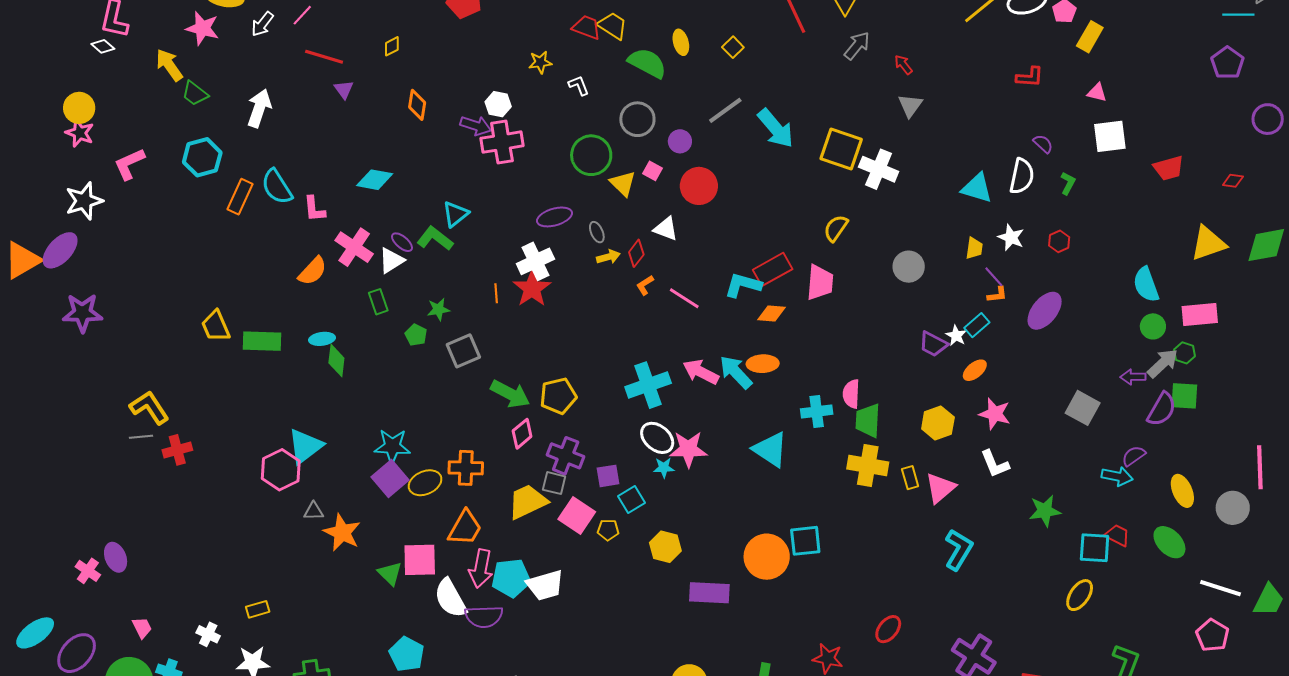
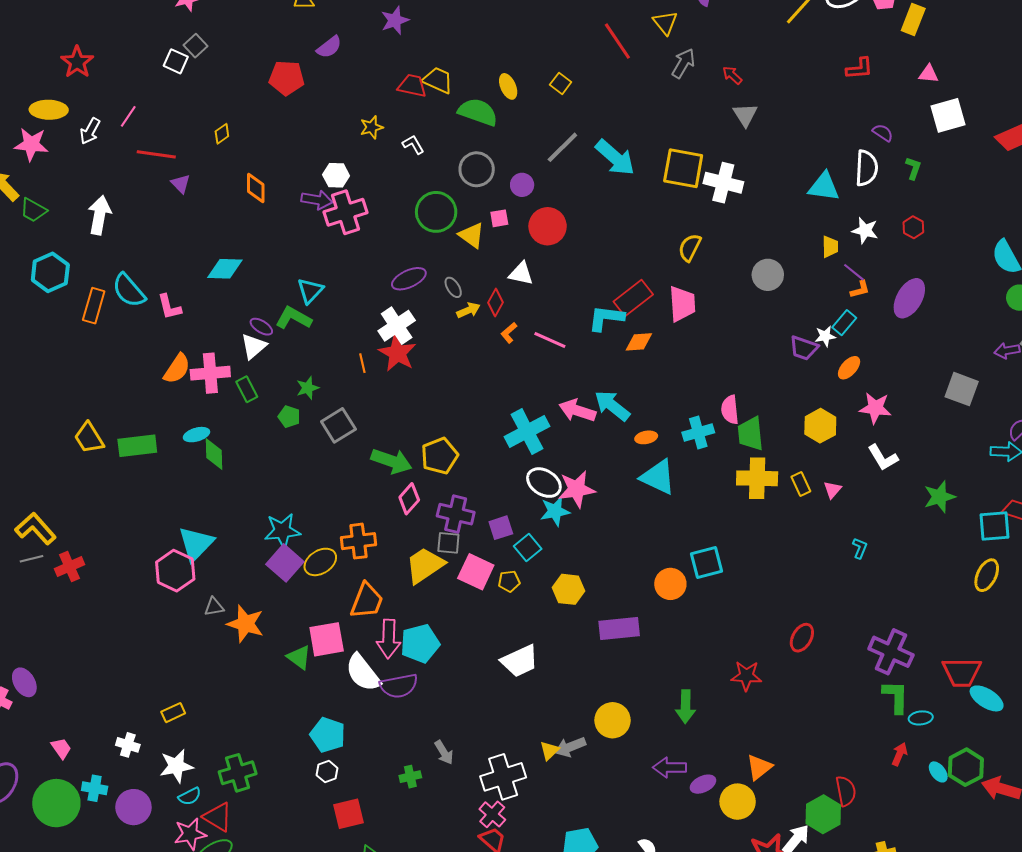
pink square: (653, 171) -> (499, 218), turned -30
pink cross: (354, 247) -> (210, 373), moved, turned -30
white star: (956, 336) -> (825, 336), turned -30
orange ellipse: (763, 364) -> (646, 437), moved, size x0.7
cyan star: (664, 468) -> (555, 511), size x1.4
pink triangle: (940, 488) -> (832, 490), size x0.6
cyan L-shape: (959, 550) -> (860, 548), size x0.5
orange circle: (767, 557) -> (670, 584), size x0.7
white trapezoid: (545, 585) -> (520, 661), moved

